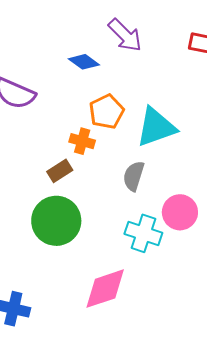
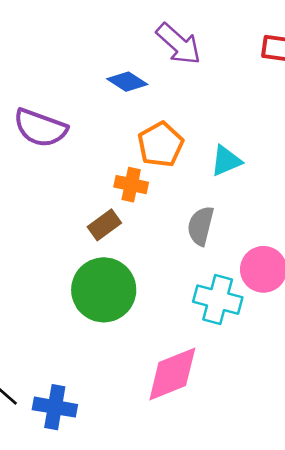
cyan triangle: (156, 127) -> (226, 161), size x0.6

